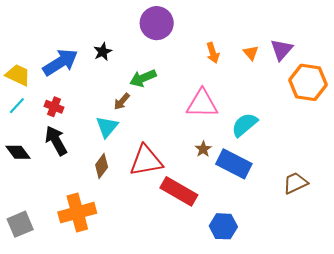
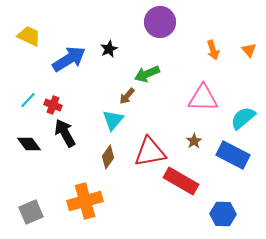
yellow trapezoid: (18, 75) -> (29, 36), moved
red cross: (54, 107) -> (53, 105), moved
brown star: (203, 149) -> (194, 141), moved

